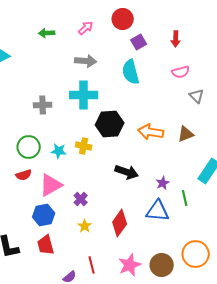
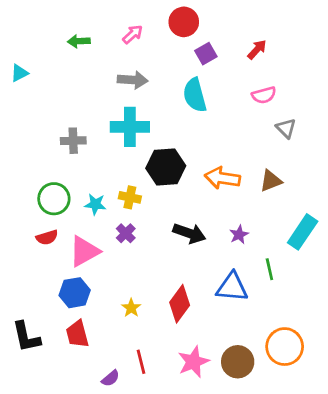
red arrow: (176, 39) -> (257, 50), turned -140
purple star: (163, 183) -> (239, 235), moved
purple cross: (81, 199) -> (126, 233), moved

